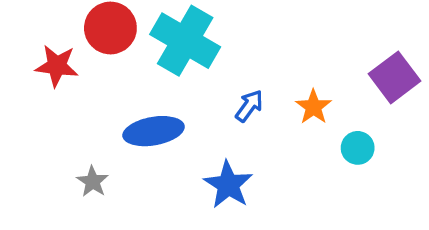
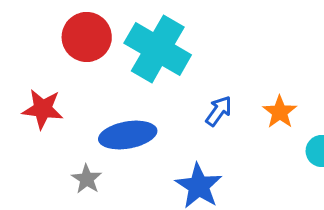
red star: (57, 66) -> (43, 109), moved
gray star: (93, 182) -> (87, 179), moved

